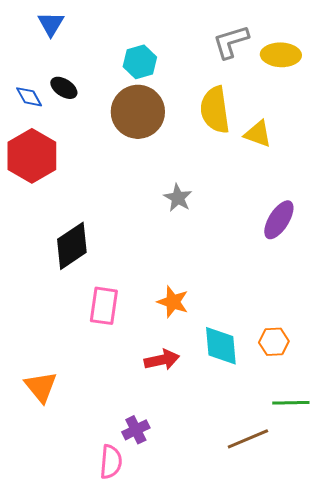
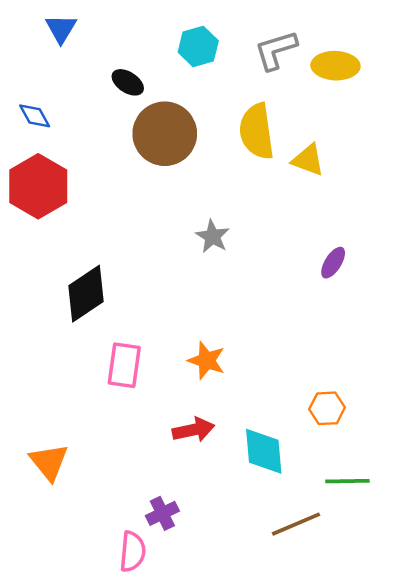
cyan hexagon: (140, 62) -> (198, 47), moved
black ellipse: (64, 88) -> (128, 82), moved
purple ellipse: (279, 220) -> (333, 263), size x0.7
cyan diamond: (221, 346) -> (264, 451), moved

